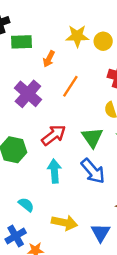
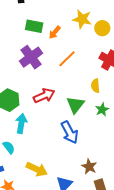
green rectangle: (22, 42) -> (34, 26), moved
cyan arrow: (54, 171) -> (21, 123), moved

